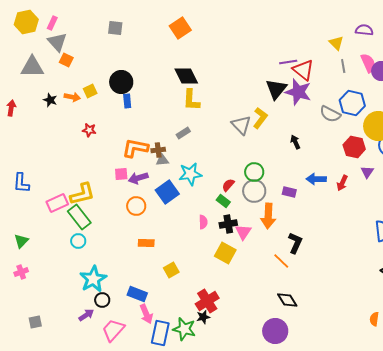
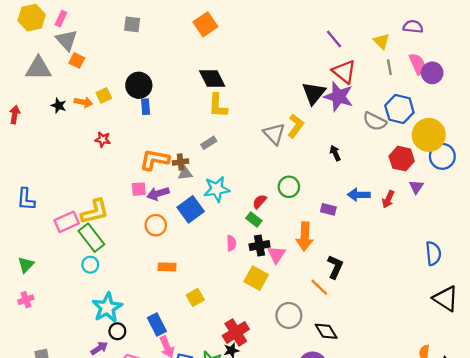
purple line: (288, 62) -> (334, 39), moved, turned 60
gray circle: (254, 191) -> (289, 315), moved
blue rectangle: (137, 294) -> (157, 324), turned 42

